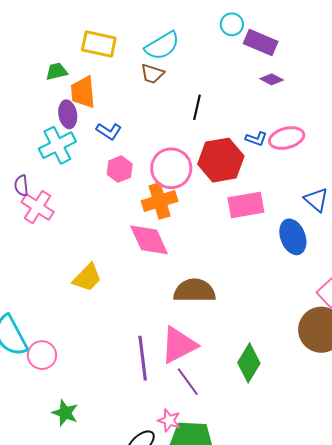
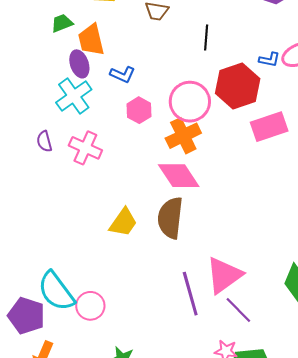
pink cross: (38, 207) -> (85, 148), moved
brown semicircle: (194, 291) -> (170, 218), moved, turned -75

